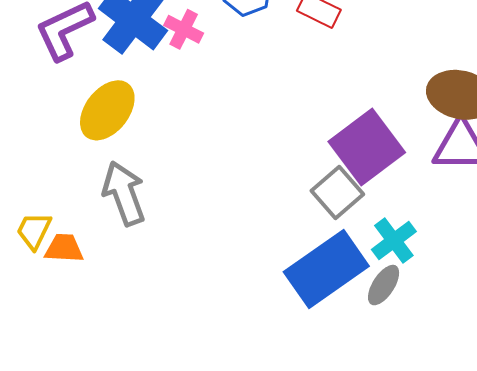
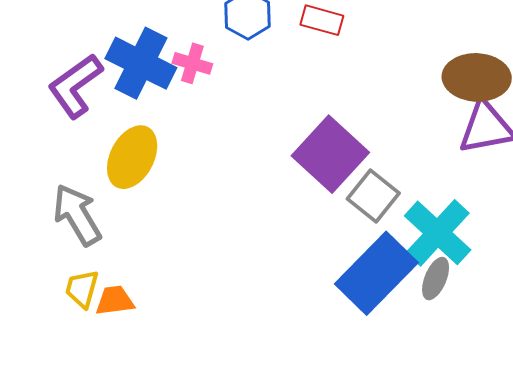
purple square: (367, 147) -> (330, 154), moved
gray arrow: (124, 193) -> (77, 215), moved
cyan cross: (394, 241) -> (438, 233), size x1.5

